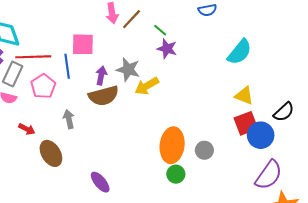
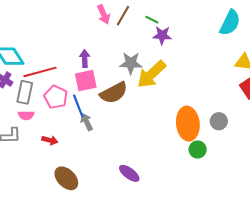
pink square: (83, 44) -> (86, 81), moved
blue line: (67, 66) -> (78, 106), moved
purple arrow: (101, 76) -> (85, 59), moved
yellow arrow: (147, 86) -> (152, 74), size x1.4
brown ellipse: (51, 153) -> (66, 178), moved

